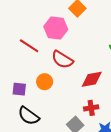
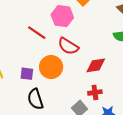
orange circle: (45, 82) -> (51, 67), size x1.5
black semicircle: (29, 116) -> (35, 99), turned 35

